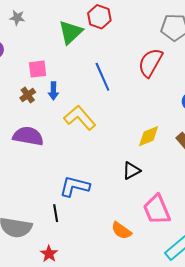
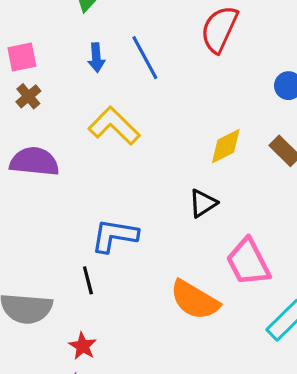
pink square: (38, 69) -> (22, 57), moved
blue arrow: (53, 91) -> (96, 58), moved
orange semicircle: (121, 231) -> (195, 300), size x1.5

